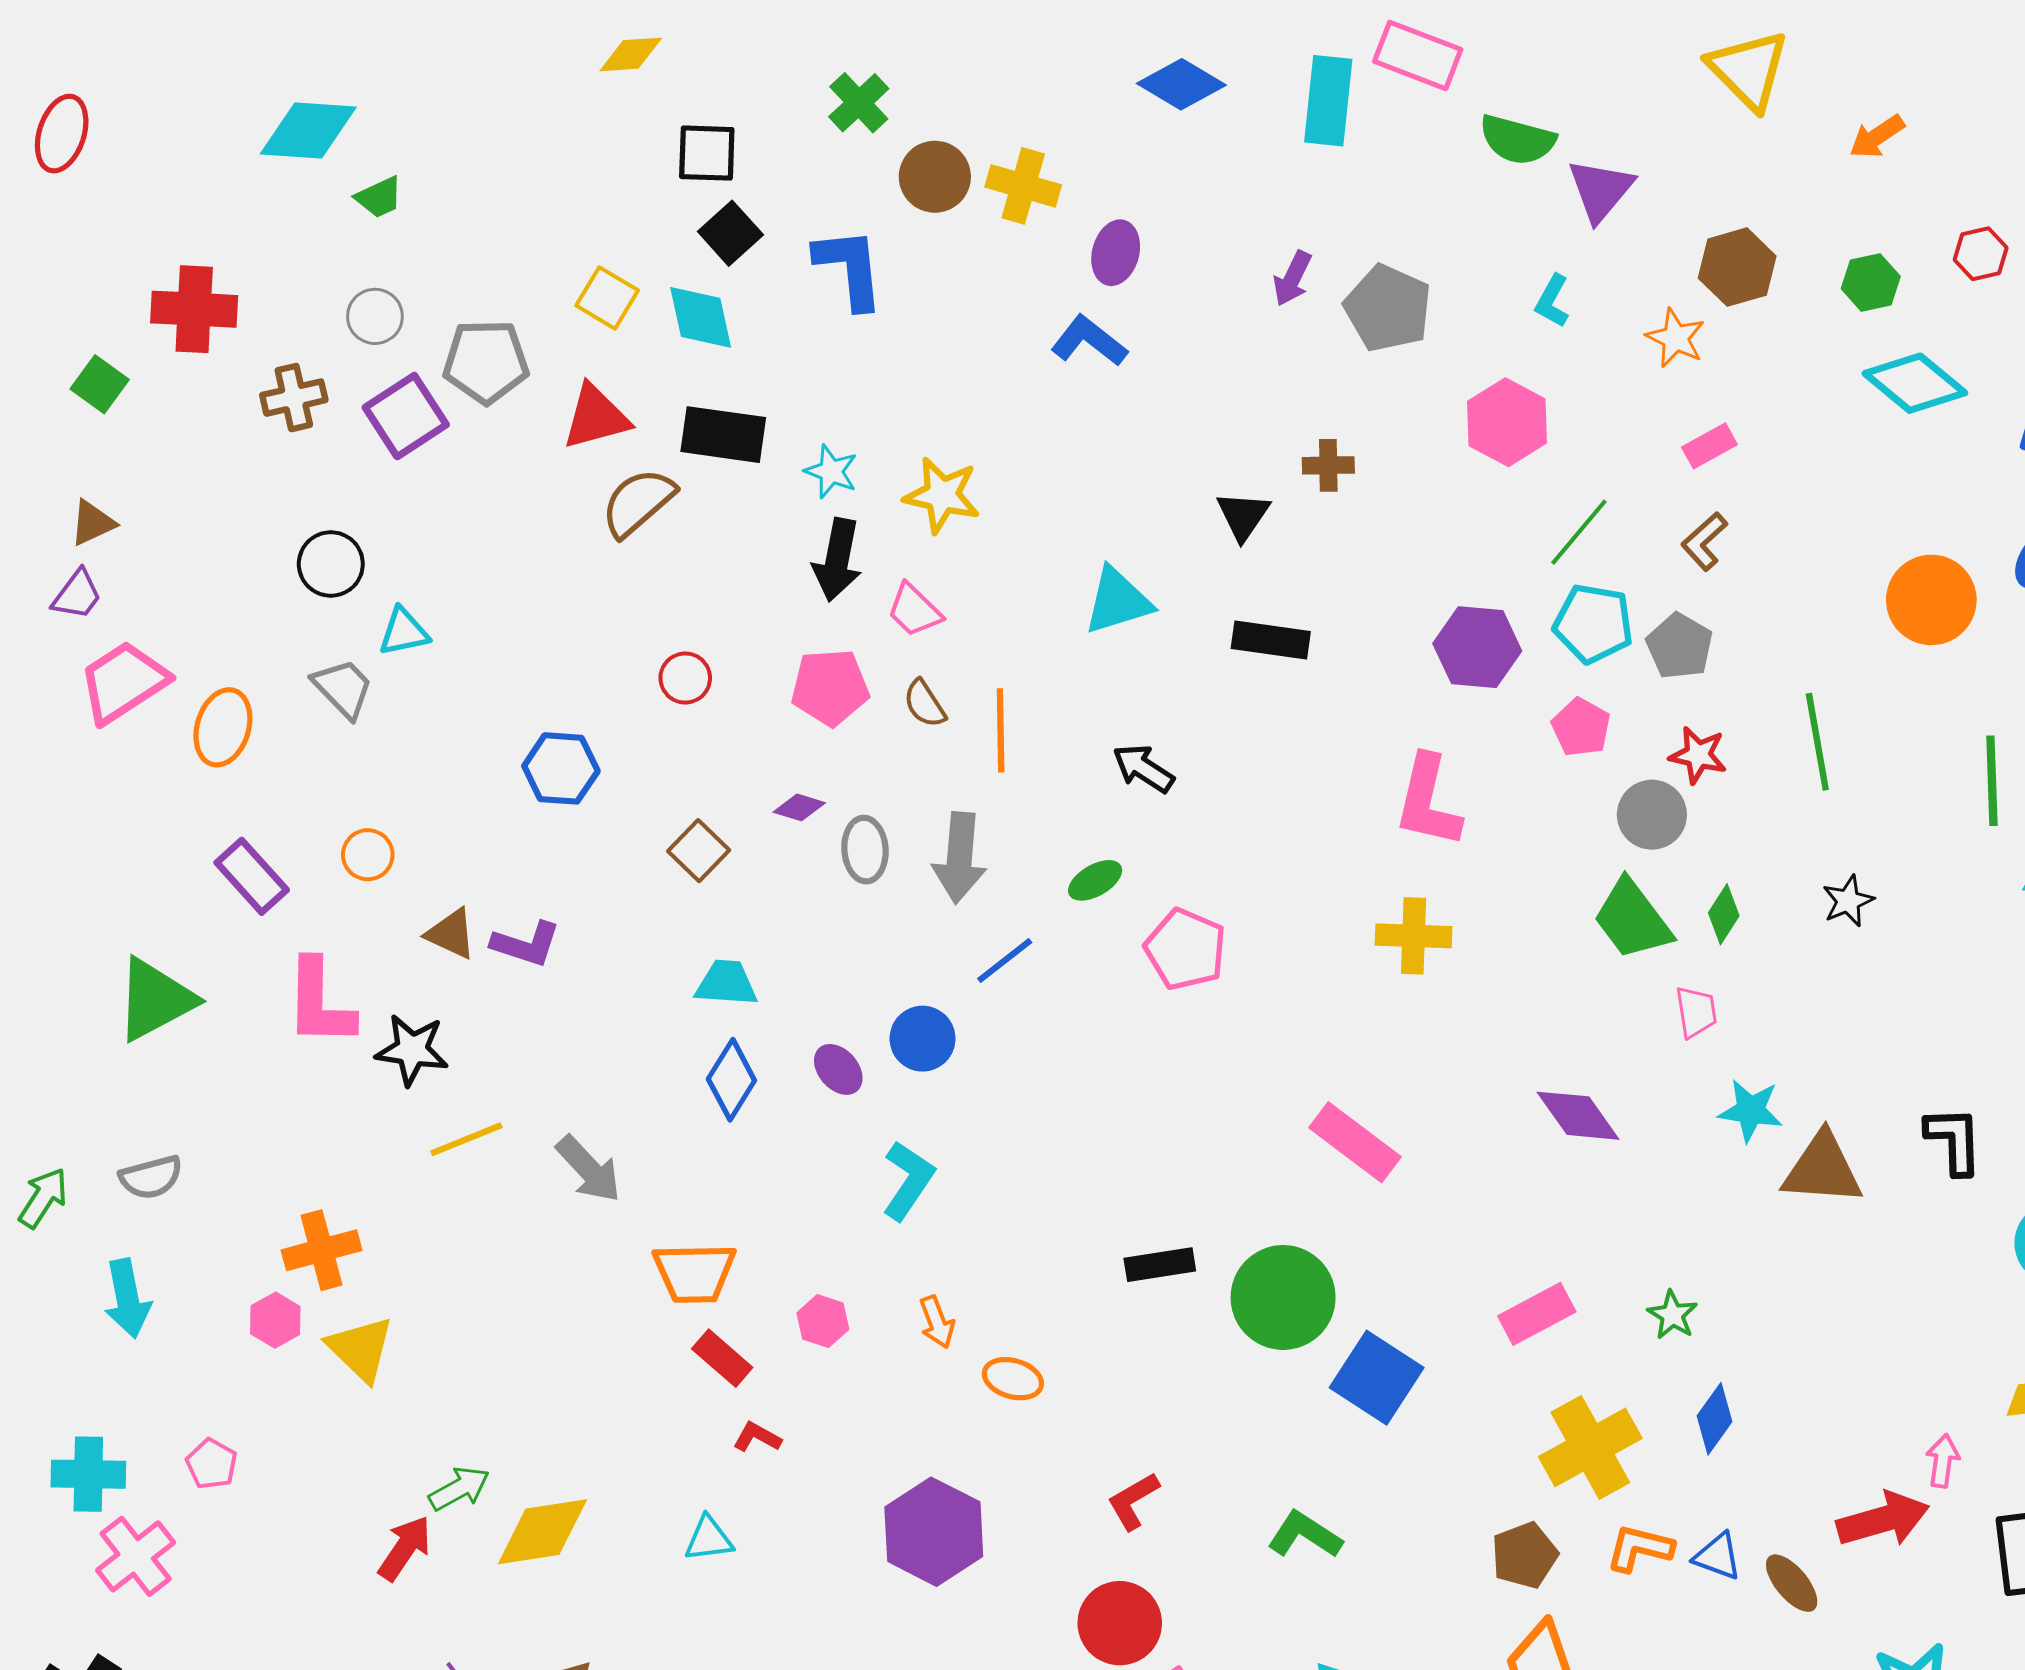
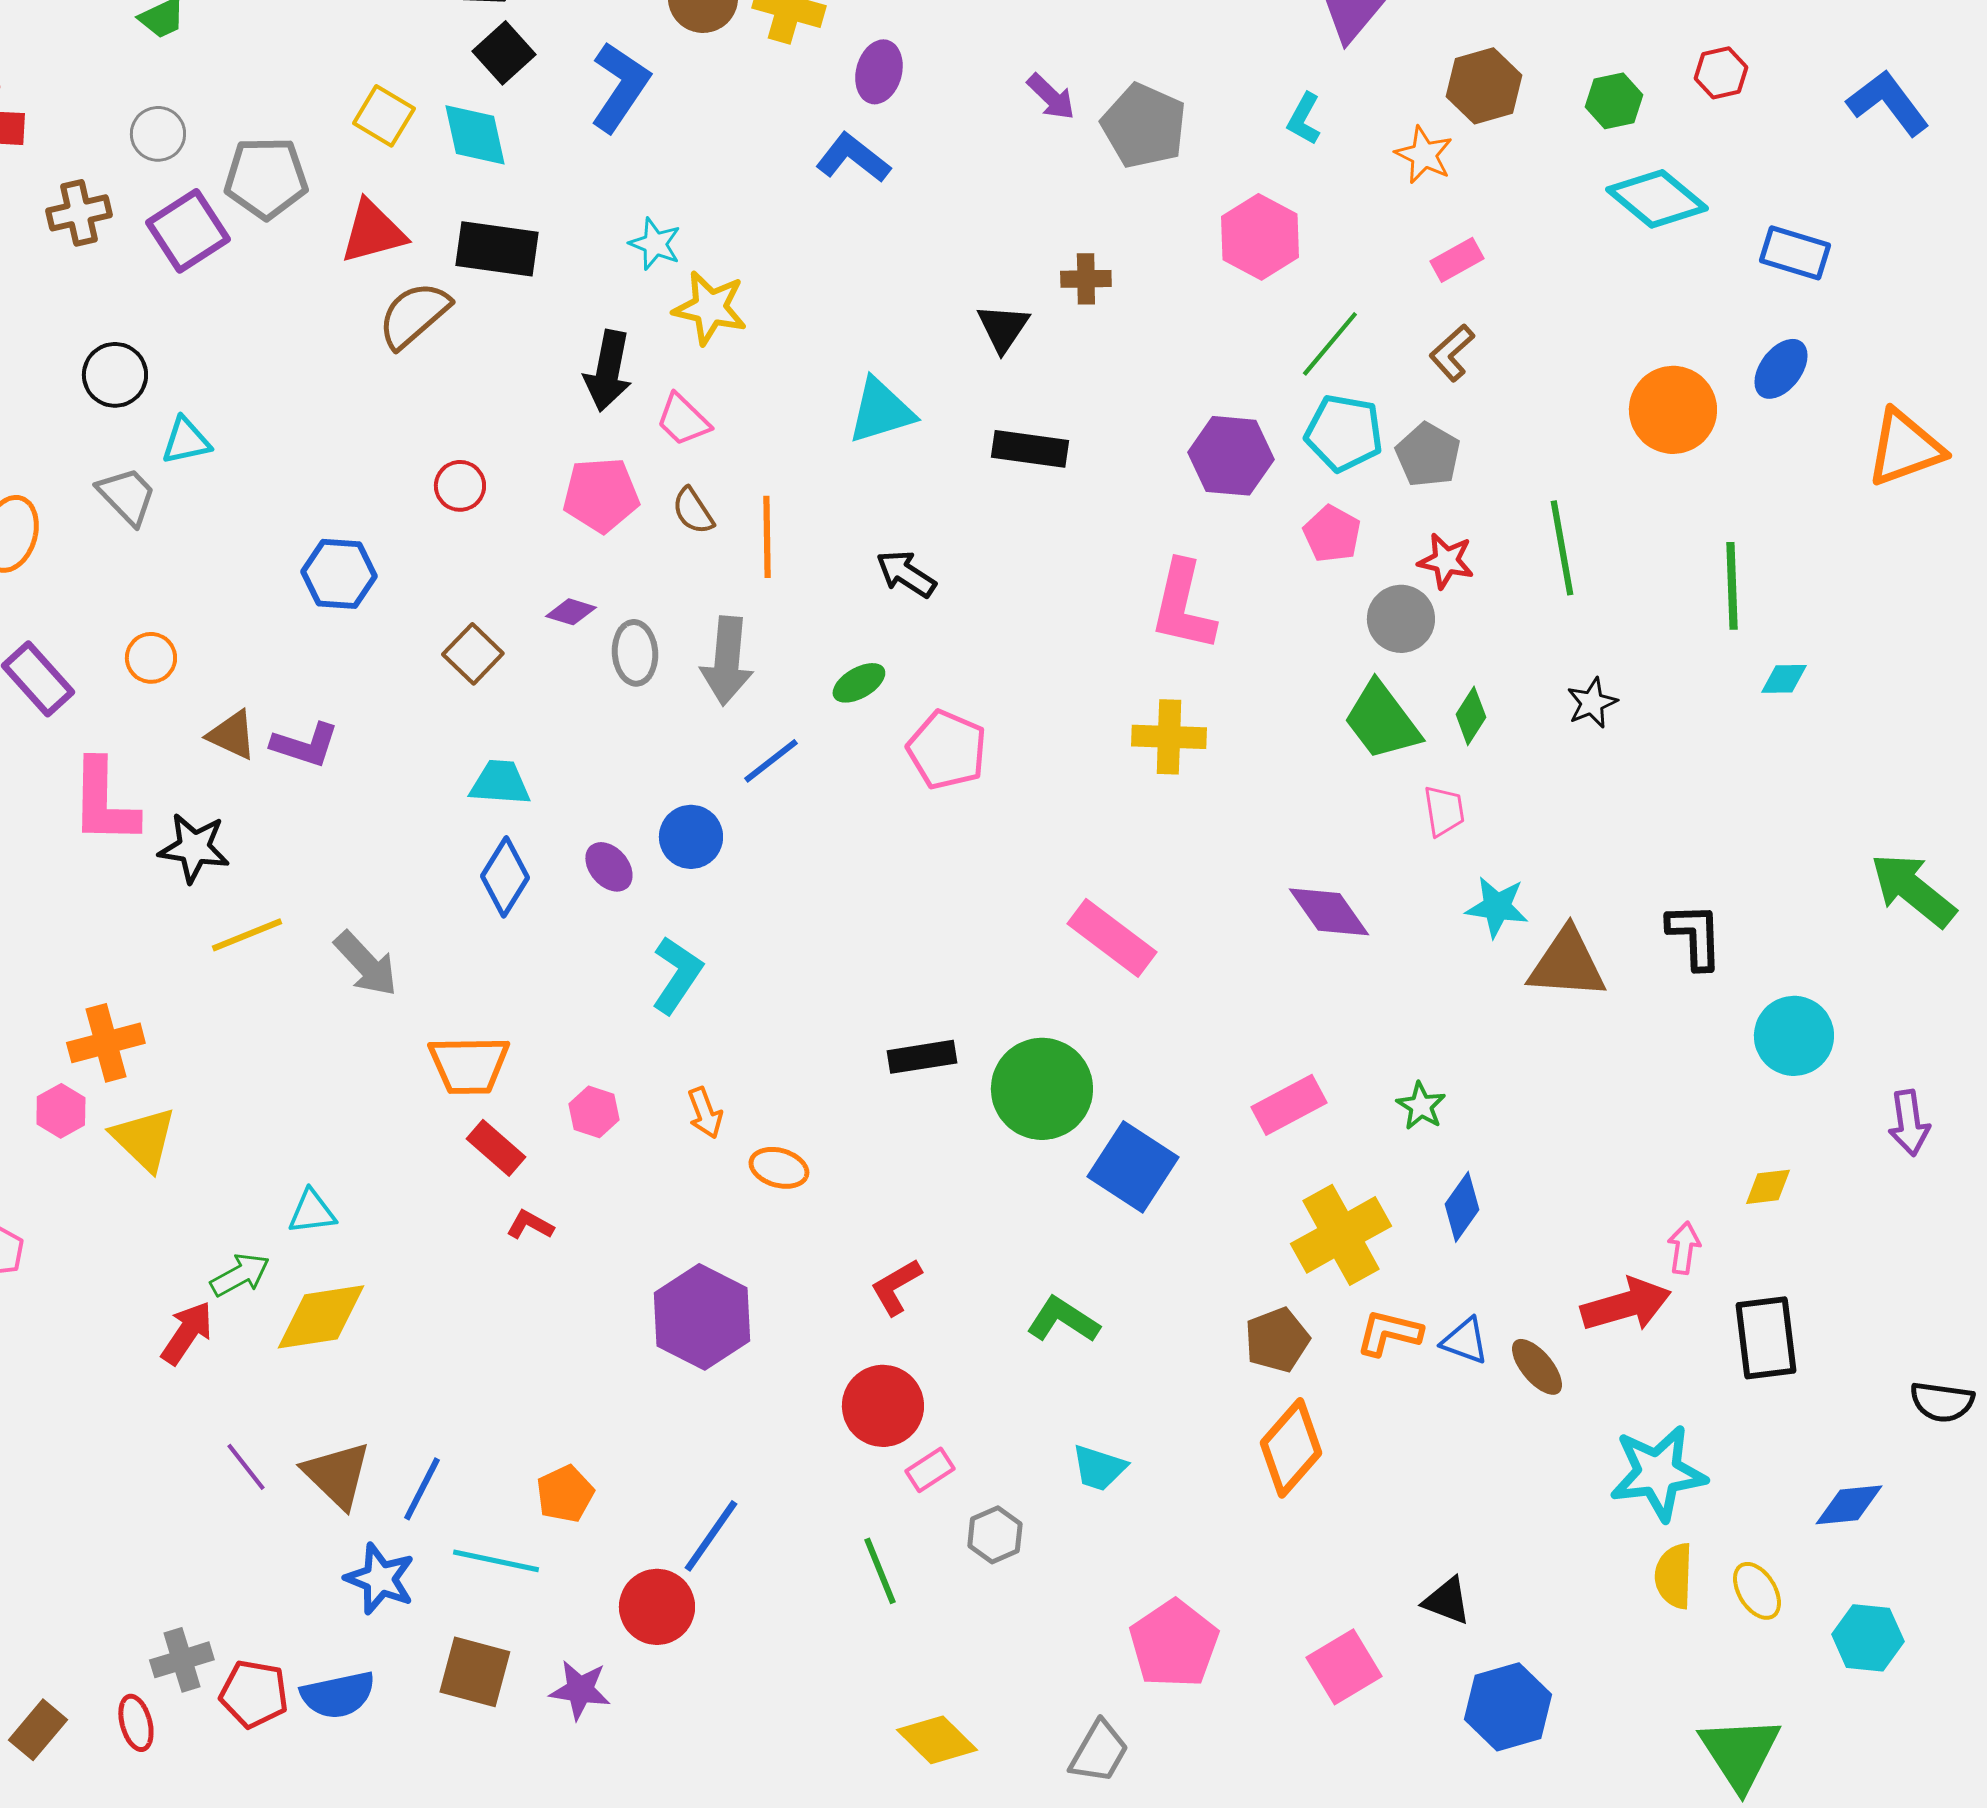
blue L-shape: (850, 268) -> (620, 87), turned 40
purple arrow: (1292, 278) -> (1051, 97), turned -72
cyan star: (831, 472) -> (655, 244), moved
cyan triangle: (709, 1539) -> (312, 1212), moved

